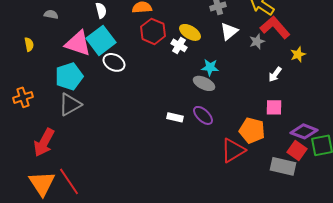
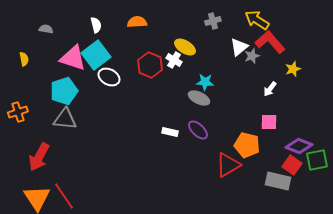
red hexagon: (153, 31) -> (150, 65), moved
white triangle: (229, 31) -> (239, 47), moved
gray triangle: (70, 104) -> (65, 119), turned 35

